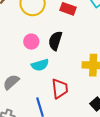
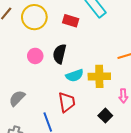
cyan semicircle: (40, 65) -> (75, 75), moved

